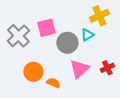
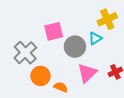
gray cross: (18, 36) -> (25, 53), moved

